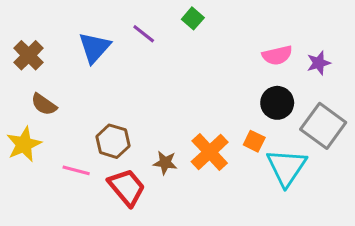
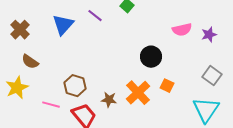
black circle: (277, 103) -> (151, 57), moved
gray square: (323, 126) -> (212, 76), size x0.7
cyan triangle: (286, 167) -> (206, 110), moved

